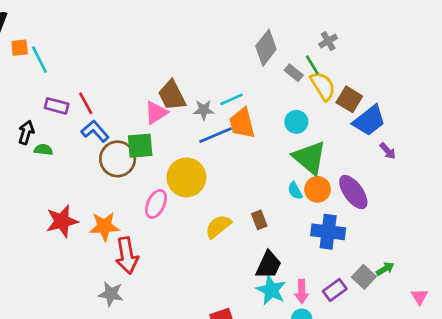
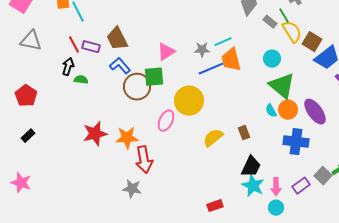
brown trapezoid: (172, 95) -> (117, 39), moved
red line: (86, 103) -> (74, 45), moved

